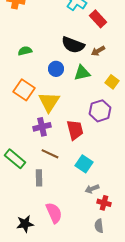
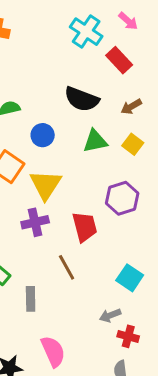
brown arrow: (98, 51) -> (131, 107), moved
blue circle: (56, 69) -> (43, 135), moved
yellow square: (112, 82) -> (133, 144), moved
brown line: (50, 154) -> (67, 267), moved, turned 36
cyan square: (84, 164) -> (130, 278), moved

